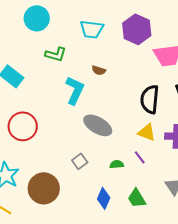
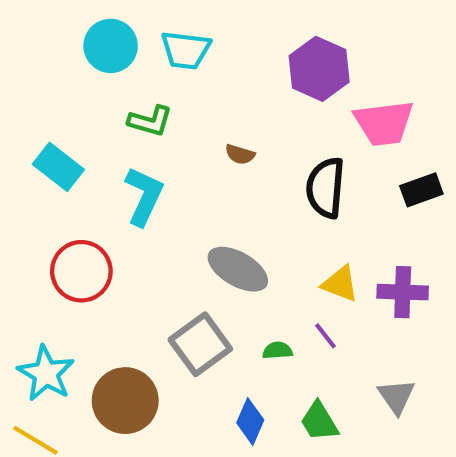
cyan trapezoid: (92, 29) -> (186, 50), moved
cyan L-shape: (75, 90) -> (144, 196), moved
black semicircle: (150, 99) -> (325, 188), moved
gray square: (80, 161) -> (200, 344), size x1.8

